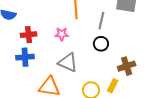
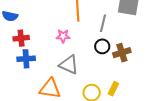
red cross: (29, 35) -> (21, 38), moved
brown cross: (127, 66) -> (122, 53), moved

